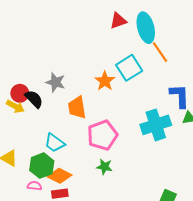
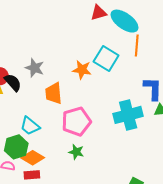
cyan ellipse: (146, 28) -> (124, 21), turned -44
orange line: (160, 52) -> (137, 45), turned 35
cyan square: (129, 68) -> (106, 59), turned -30
orange star: (105, 81) -> (82, 70), turned -30

